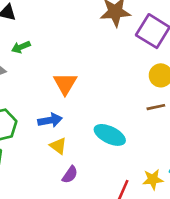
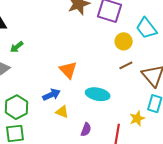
orange triangle: (65, 84) -> (68, 70), moved
purple semicircle: (70, 175) -> (86, 129), moved

